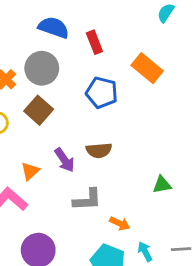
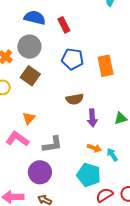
orange rectangle: (147, 68) -> (106, 66), moved, turned 45
purple arrow: (65, 160) -> (92, 118), moved, turned 36
gray L-shape: (87, 200) -> (52, 144), moved
cyan arrow: (145, 252) -> (112, 155), moved

